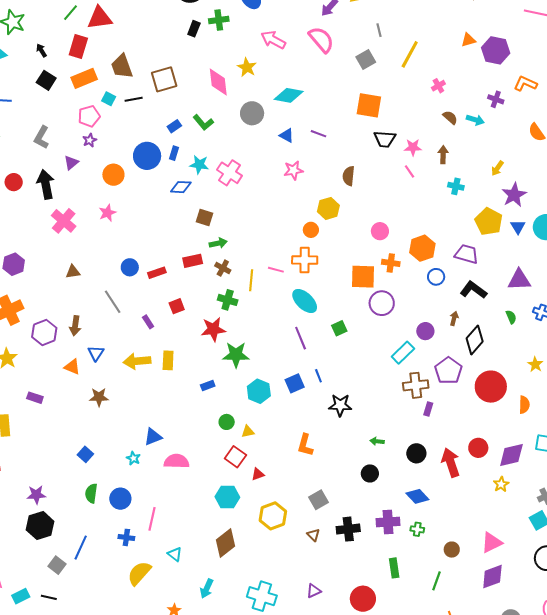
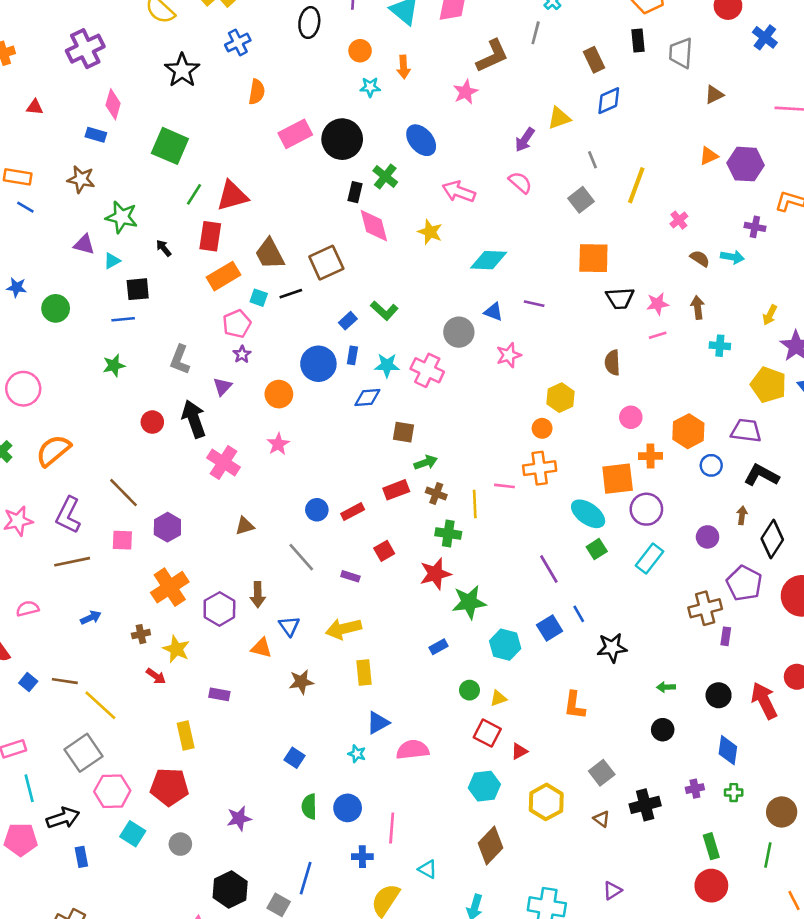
green cross: (219, 20) -> (385, 176), turned -36
pink semicircle: (321, 40) -> (520, 183), size x0.7
black square: (46, 80) -> (138, 289), moved, turned -30
pink diamond: (218, 82) -> (374, 226), moved
gray circle: (252, 113) -> (459, 332), moved
pink line: (409, 171) -> (658, 335), turned -64
brown semicircle: (349, 176) -> (612, 363), moved
cyan ellipse: (305, 301) -> (588, 514), moved
purple rectangle: (148, 322) -> (350, 576), turned -32
cyan rectangle: (403, 353) -> (649, 559), moved
yellow rectangle: (168, 360) -> (364, 672), moved
blue diamond: (417, 496) -> (728, 750), turned 60
purple cross: (388, 522) -> (695, 789), size x0.6
black hexagon: (40, 526) -> (230, 890), moved
brown circle: (452, 550) -> (782, 812), size x1.5
red circle: (363, 599) -> (711, 886), moved

